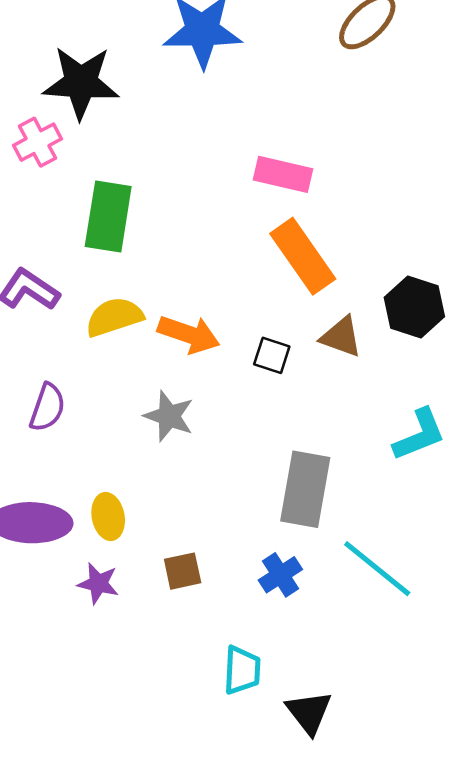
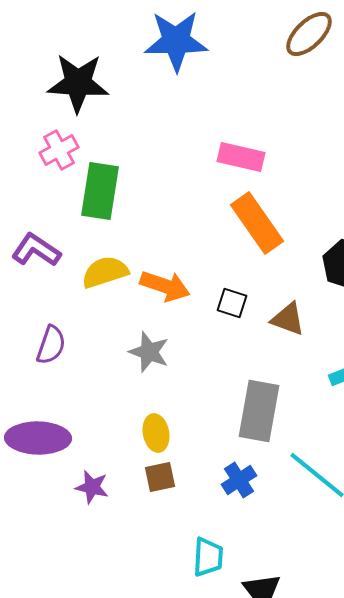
pink cross: (37, 142) -> (59, 150), moved
brown triangle: (341, 337) -> (288, 319), moved
yellow ellipse: (108, 517) -> (156, 433), moved

